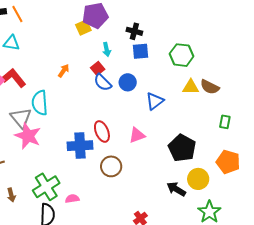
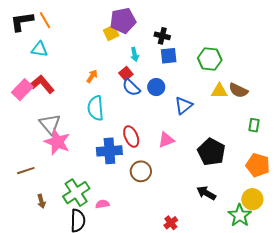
cyan semicircle: (40, 103) -> (96, 108), moved
yellow circle: (198, 179) -> (252, 199), moved

